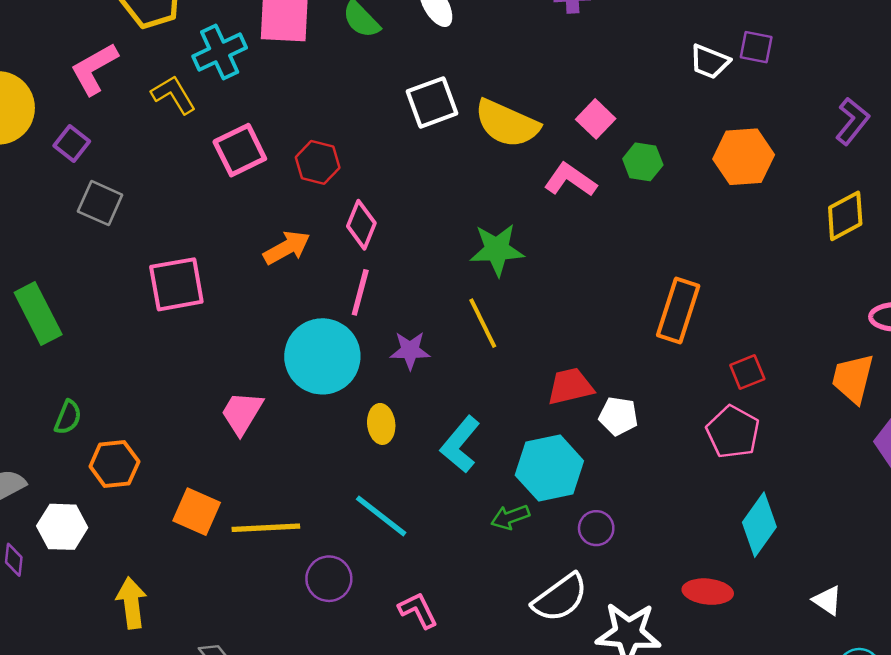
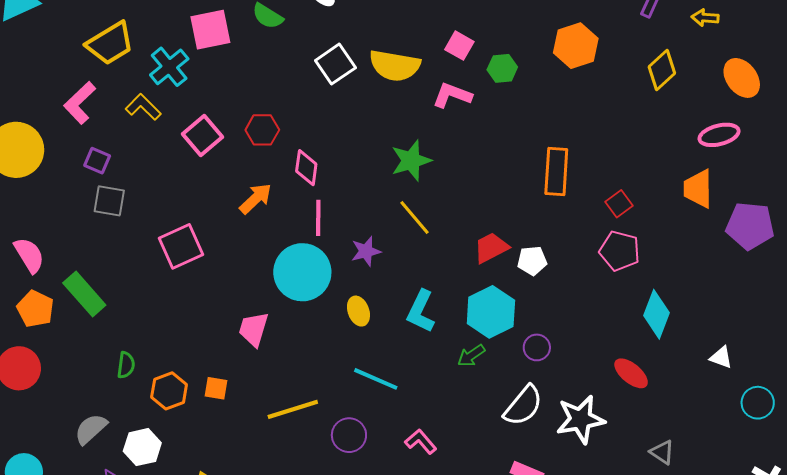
purple square: (72, 143) -> (97, 161), moved
orange square: (197, 512) -> (216, 388), moved, size x0.7
red ellipse: (708, 592) -> (631, 373), turned 48

